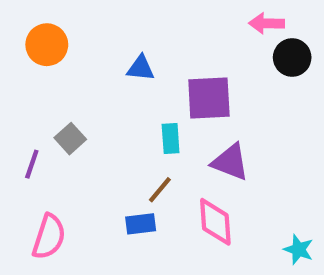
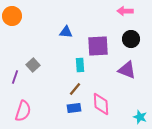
orange circle: (47, 45) -> (12, 16), moved
black circle: (292, 57) -> (131, 39), moved
purple triangle: (230, 162) -> (127, 70), moved
blue rectangle: (141, 224) -> (74, 108), moved

